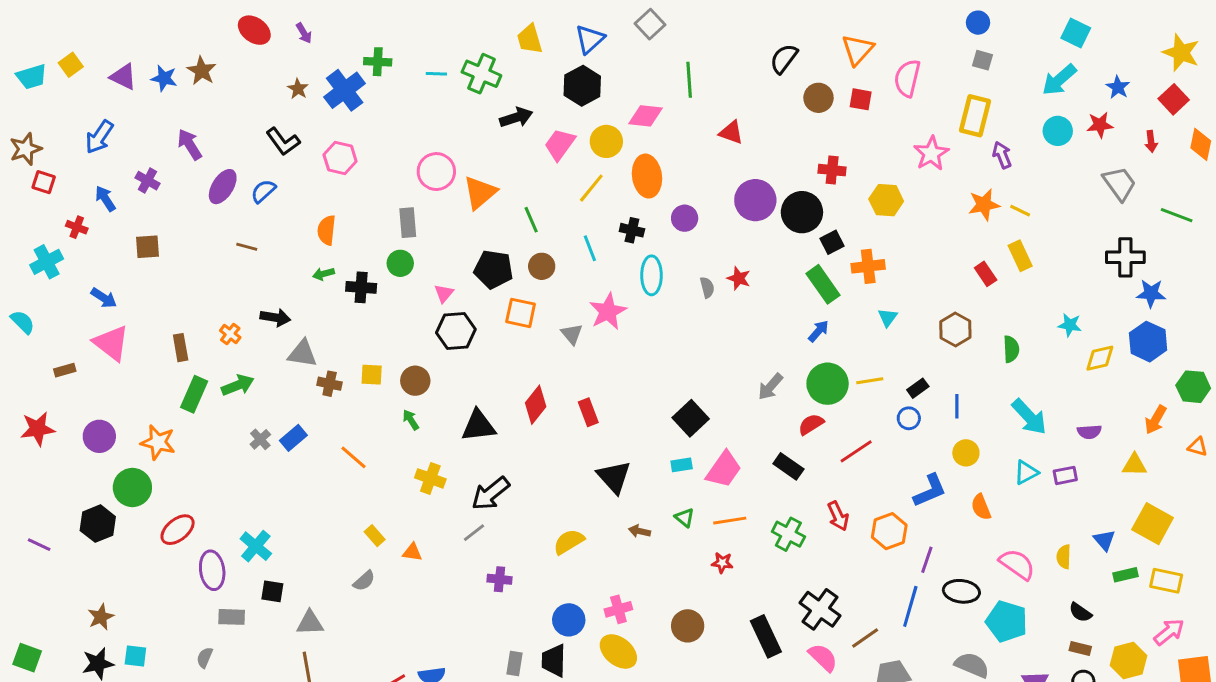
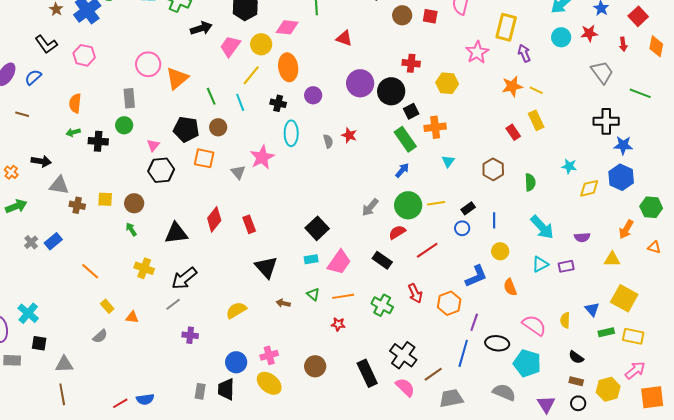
cyan line: (590, 248) -> (240, 102), moved
orange line: (354, 457) -> (90, 271), moved

